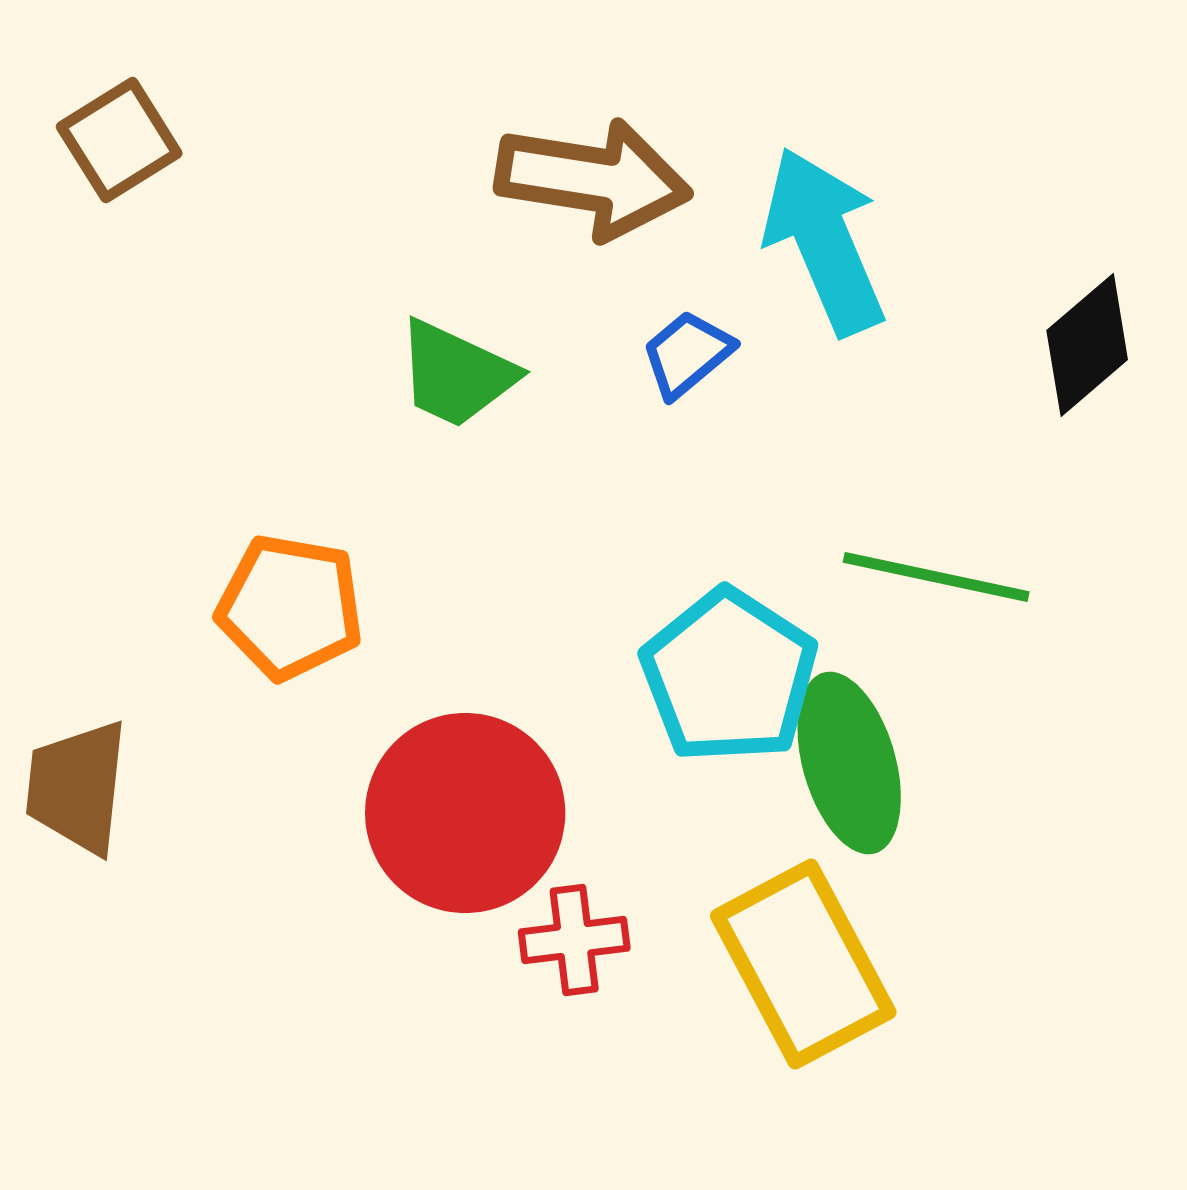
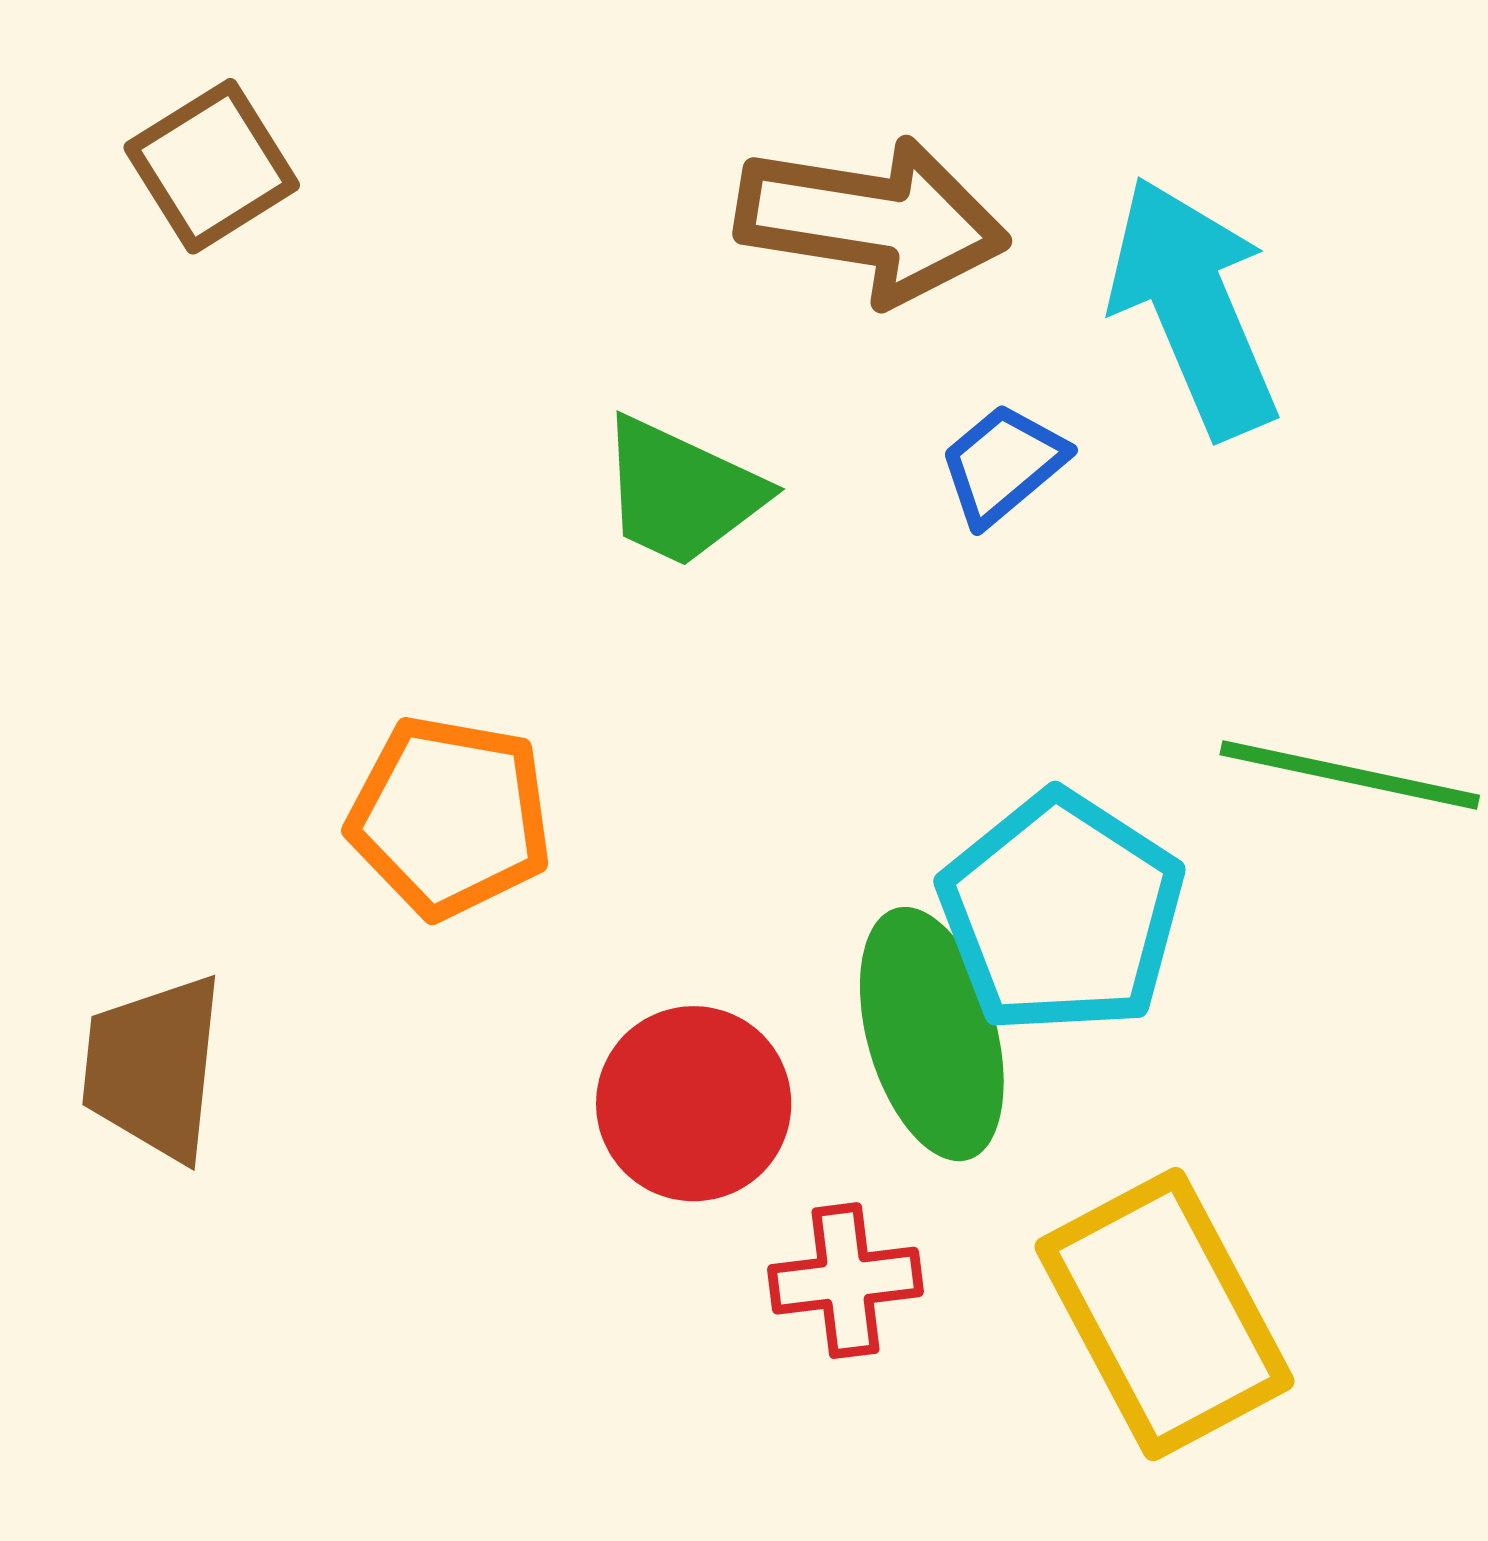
green ellipse: (849, 763) -> (932, 1034), moved
red circle: (465, 813) -> (694, 1104), size x0.7

